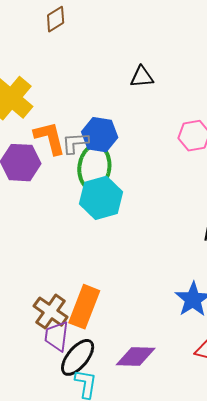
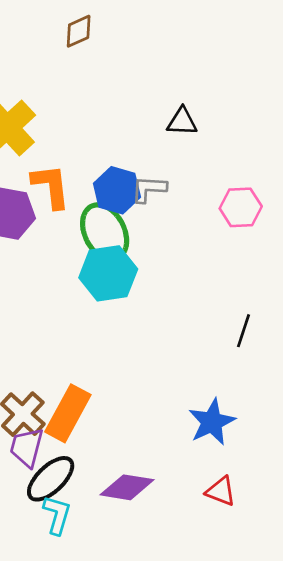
gray L-shape: (75, 143) -> (149, 189), moved
green ellipse: (94, 167) -> (105, 232), turned -42

